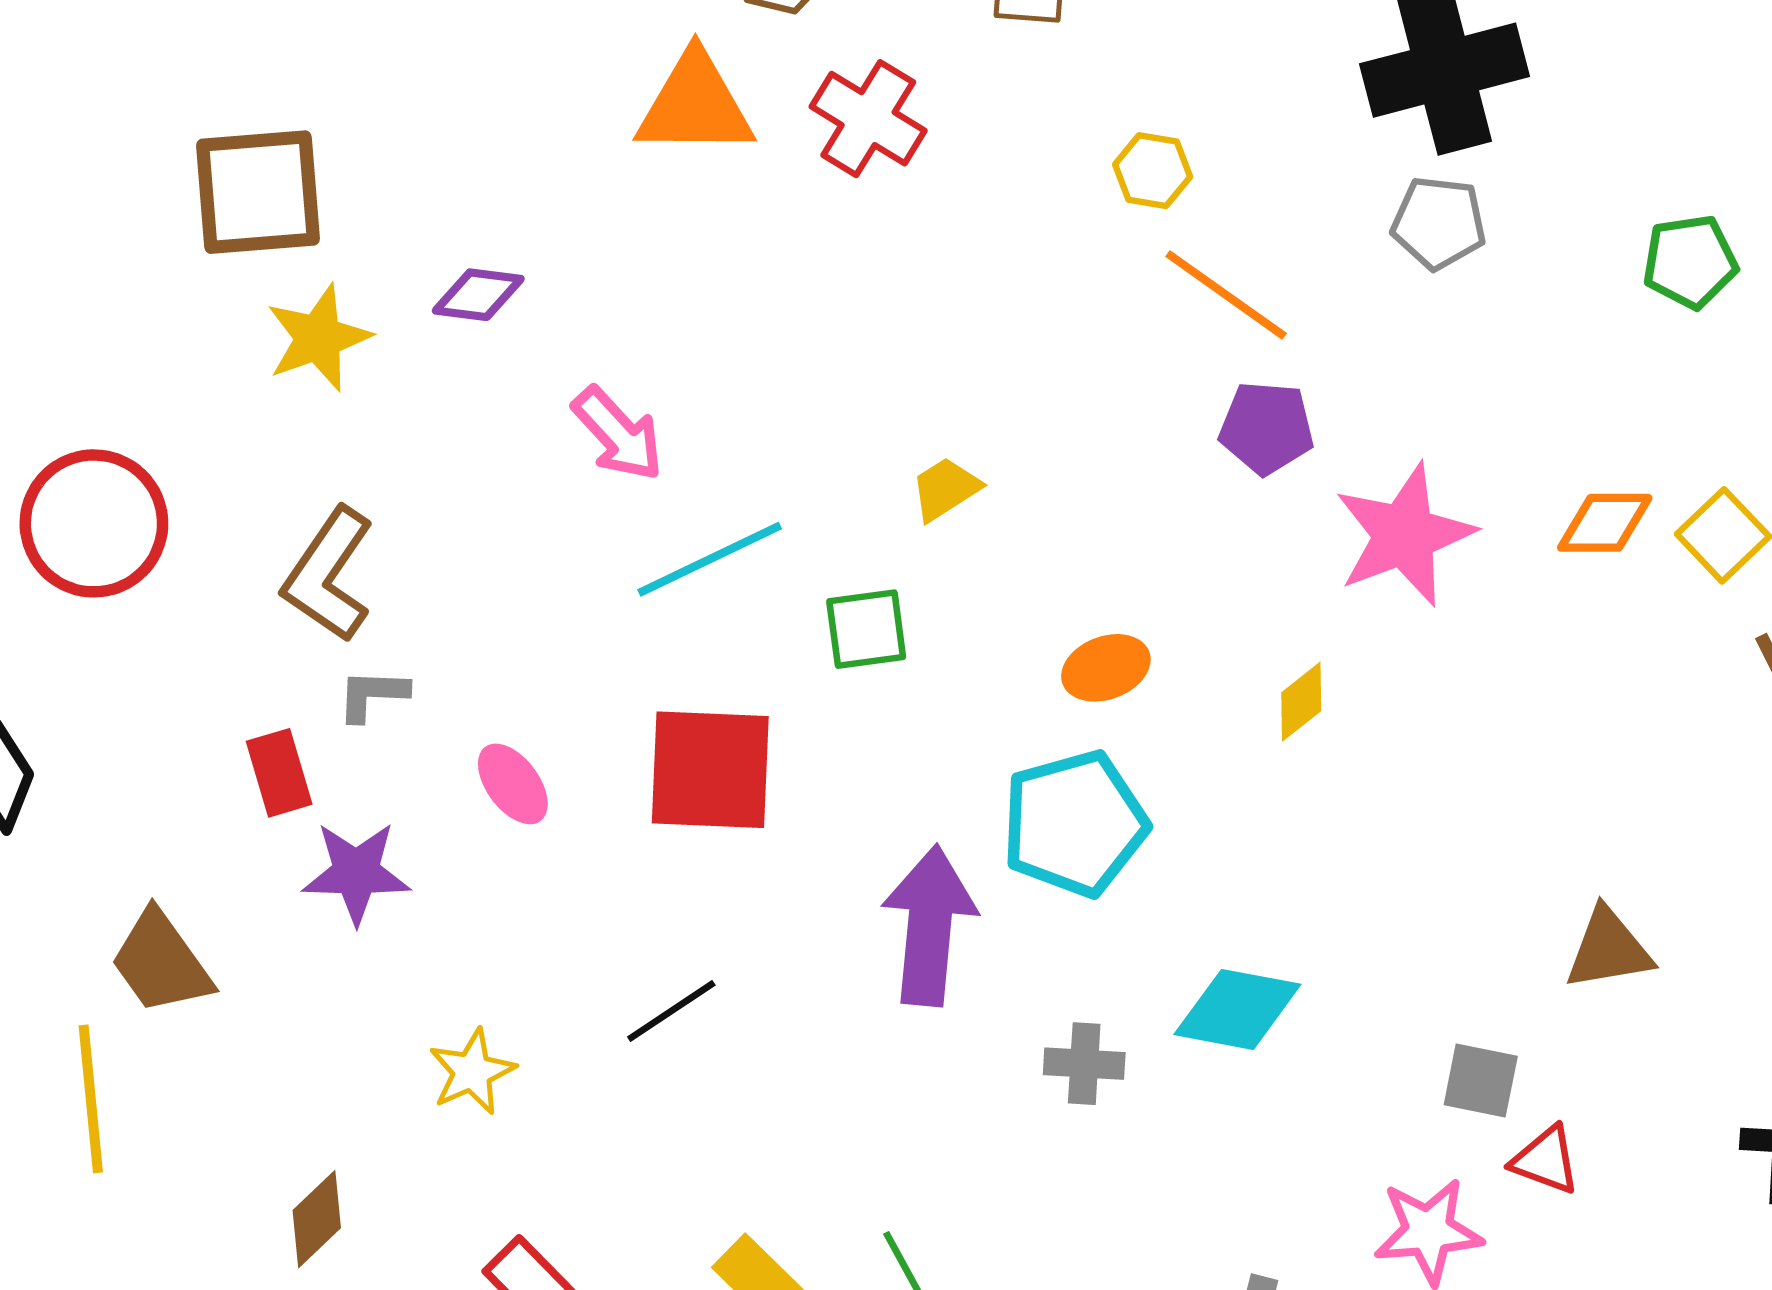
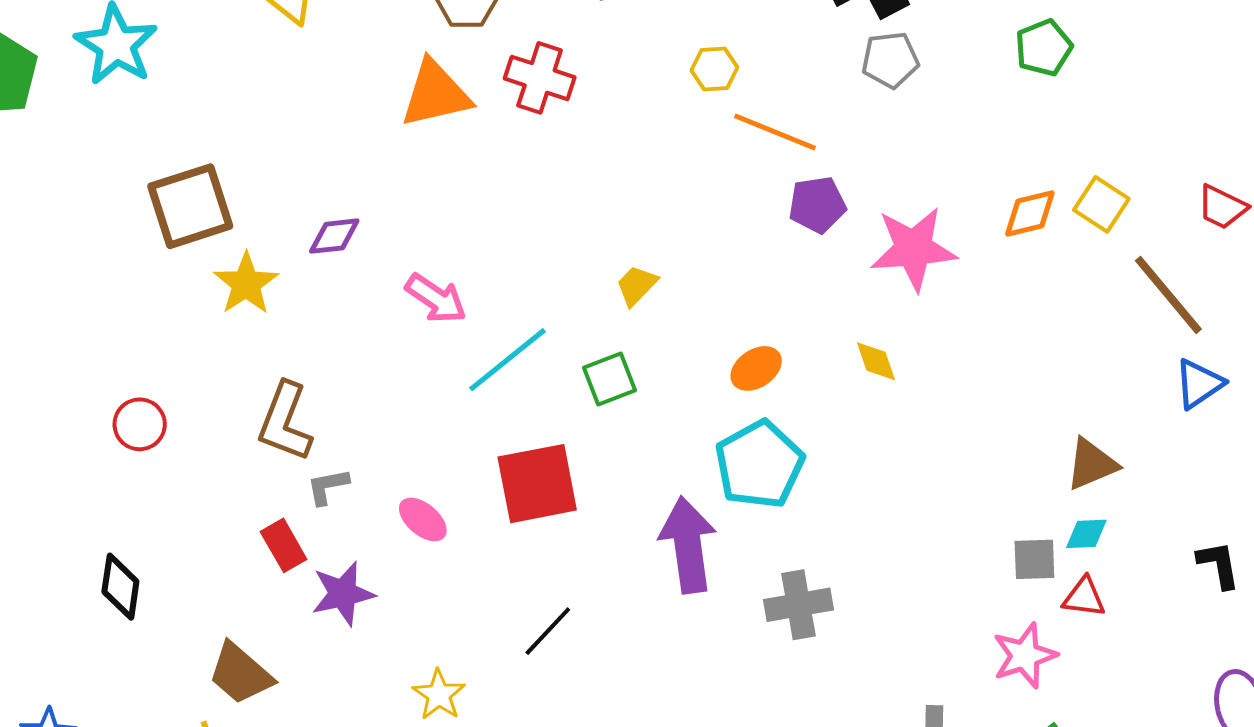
red circle: (94, 523) -> (140, 424), size x0.6
pink star: (1404, 535) -> (913, 249), turned 30
yellow diamond: (1301, 702) -> (876, 361), turned -57
cyan diamond: (1237, 1009) -> (1086, 534), moved, size x0.6
gray cross: (1084, 1064) -> (798, 605), size x1.4

